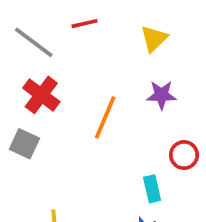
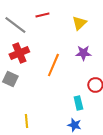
red cross: (41, 95) -> (19, 53), turned 30

